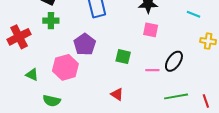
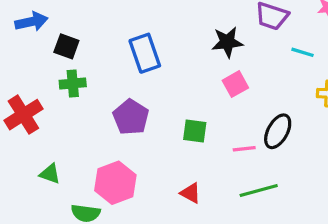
pink square: (151, 30) -> (235, 84), turned -35
pink hexagon: (65, 67) -> (115, 183), moved
green line: (176, 96) -> (259, 191), moved

